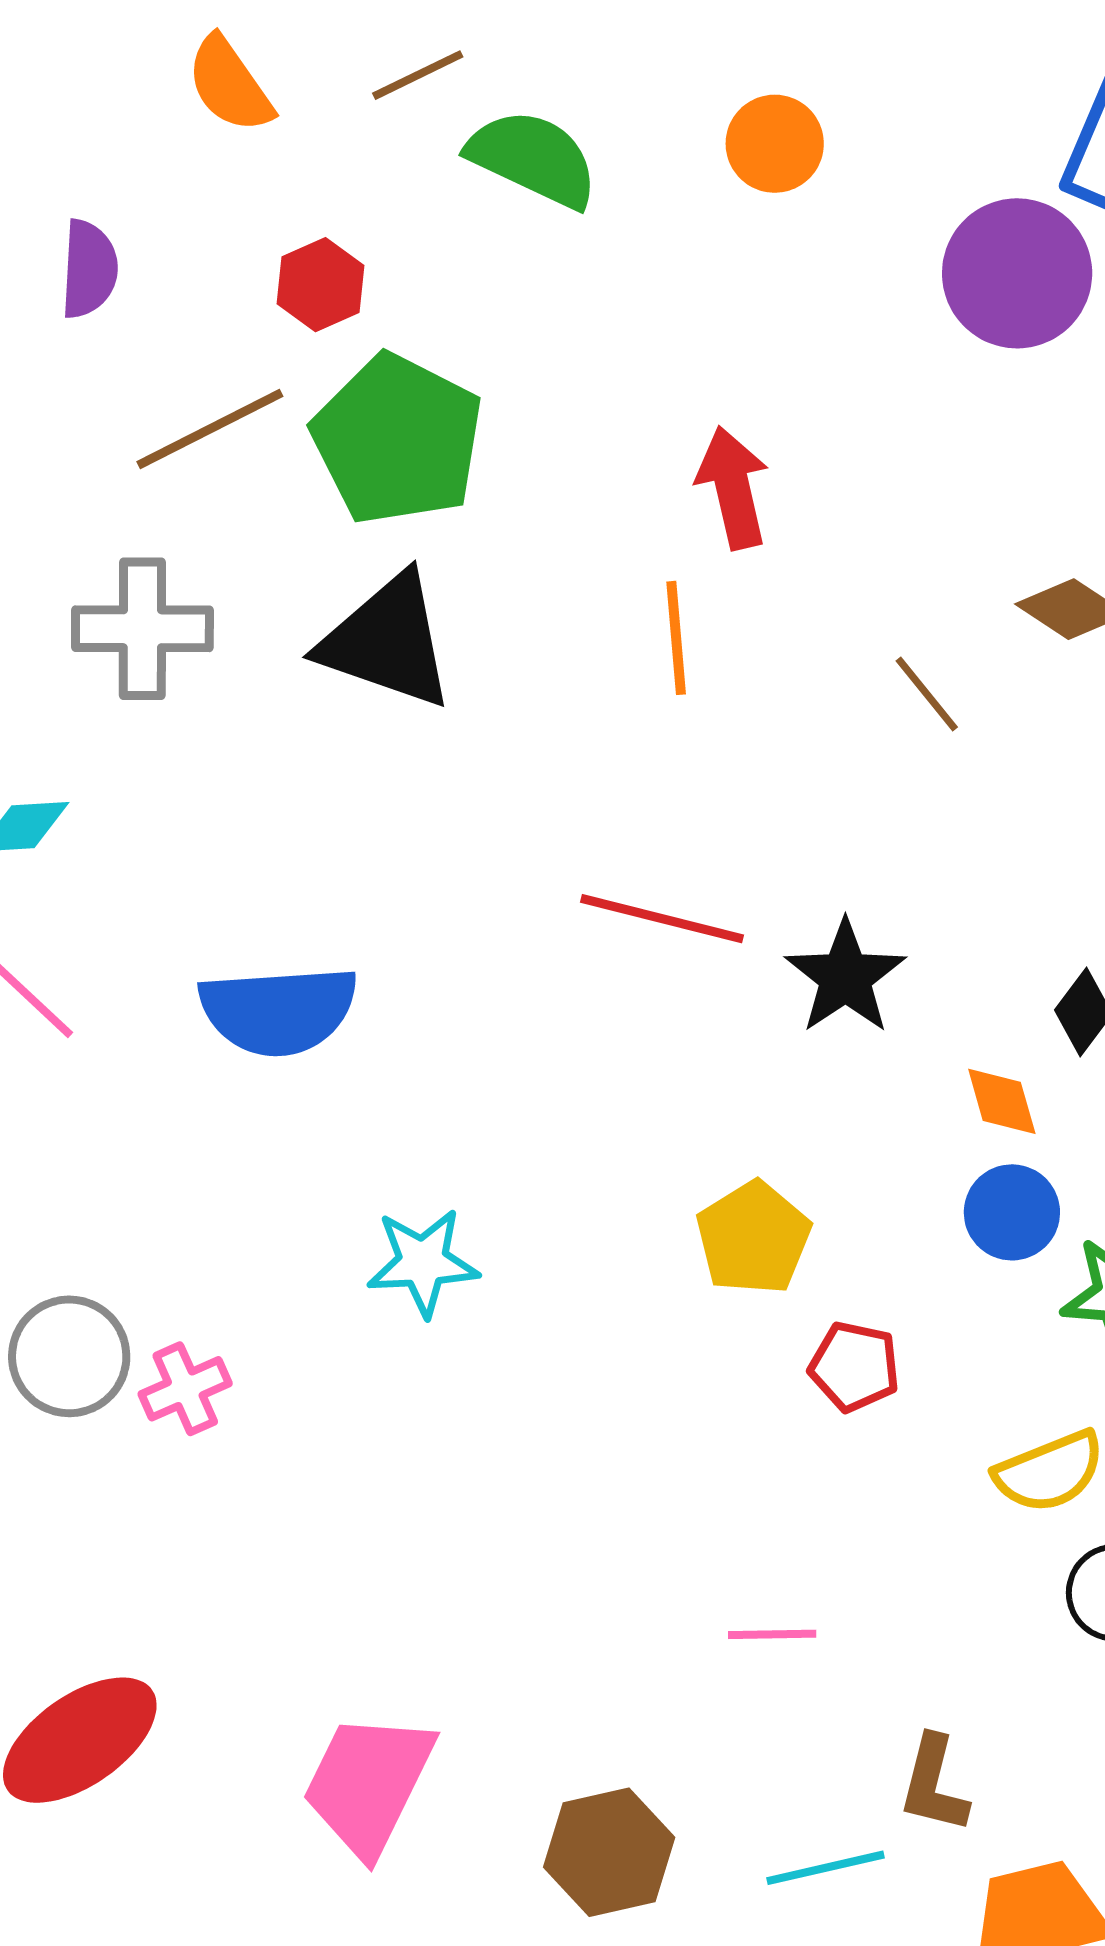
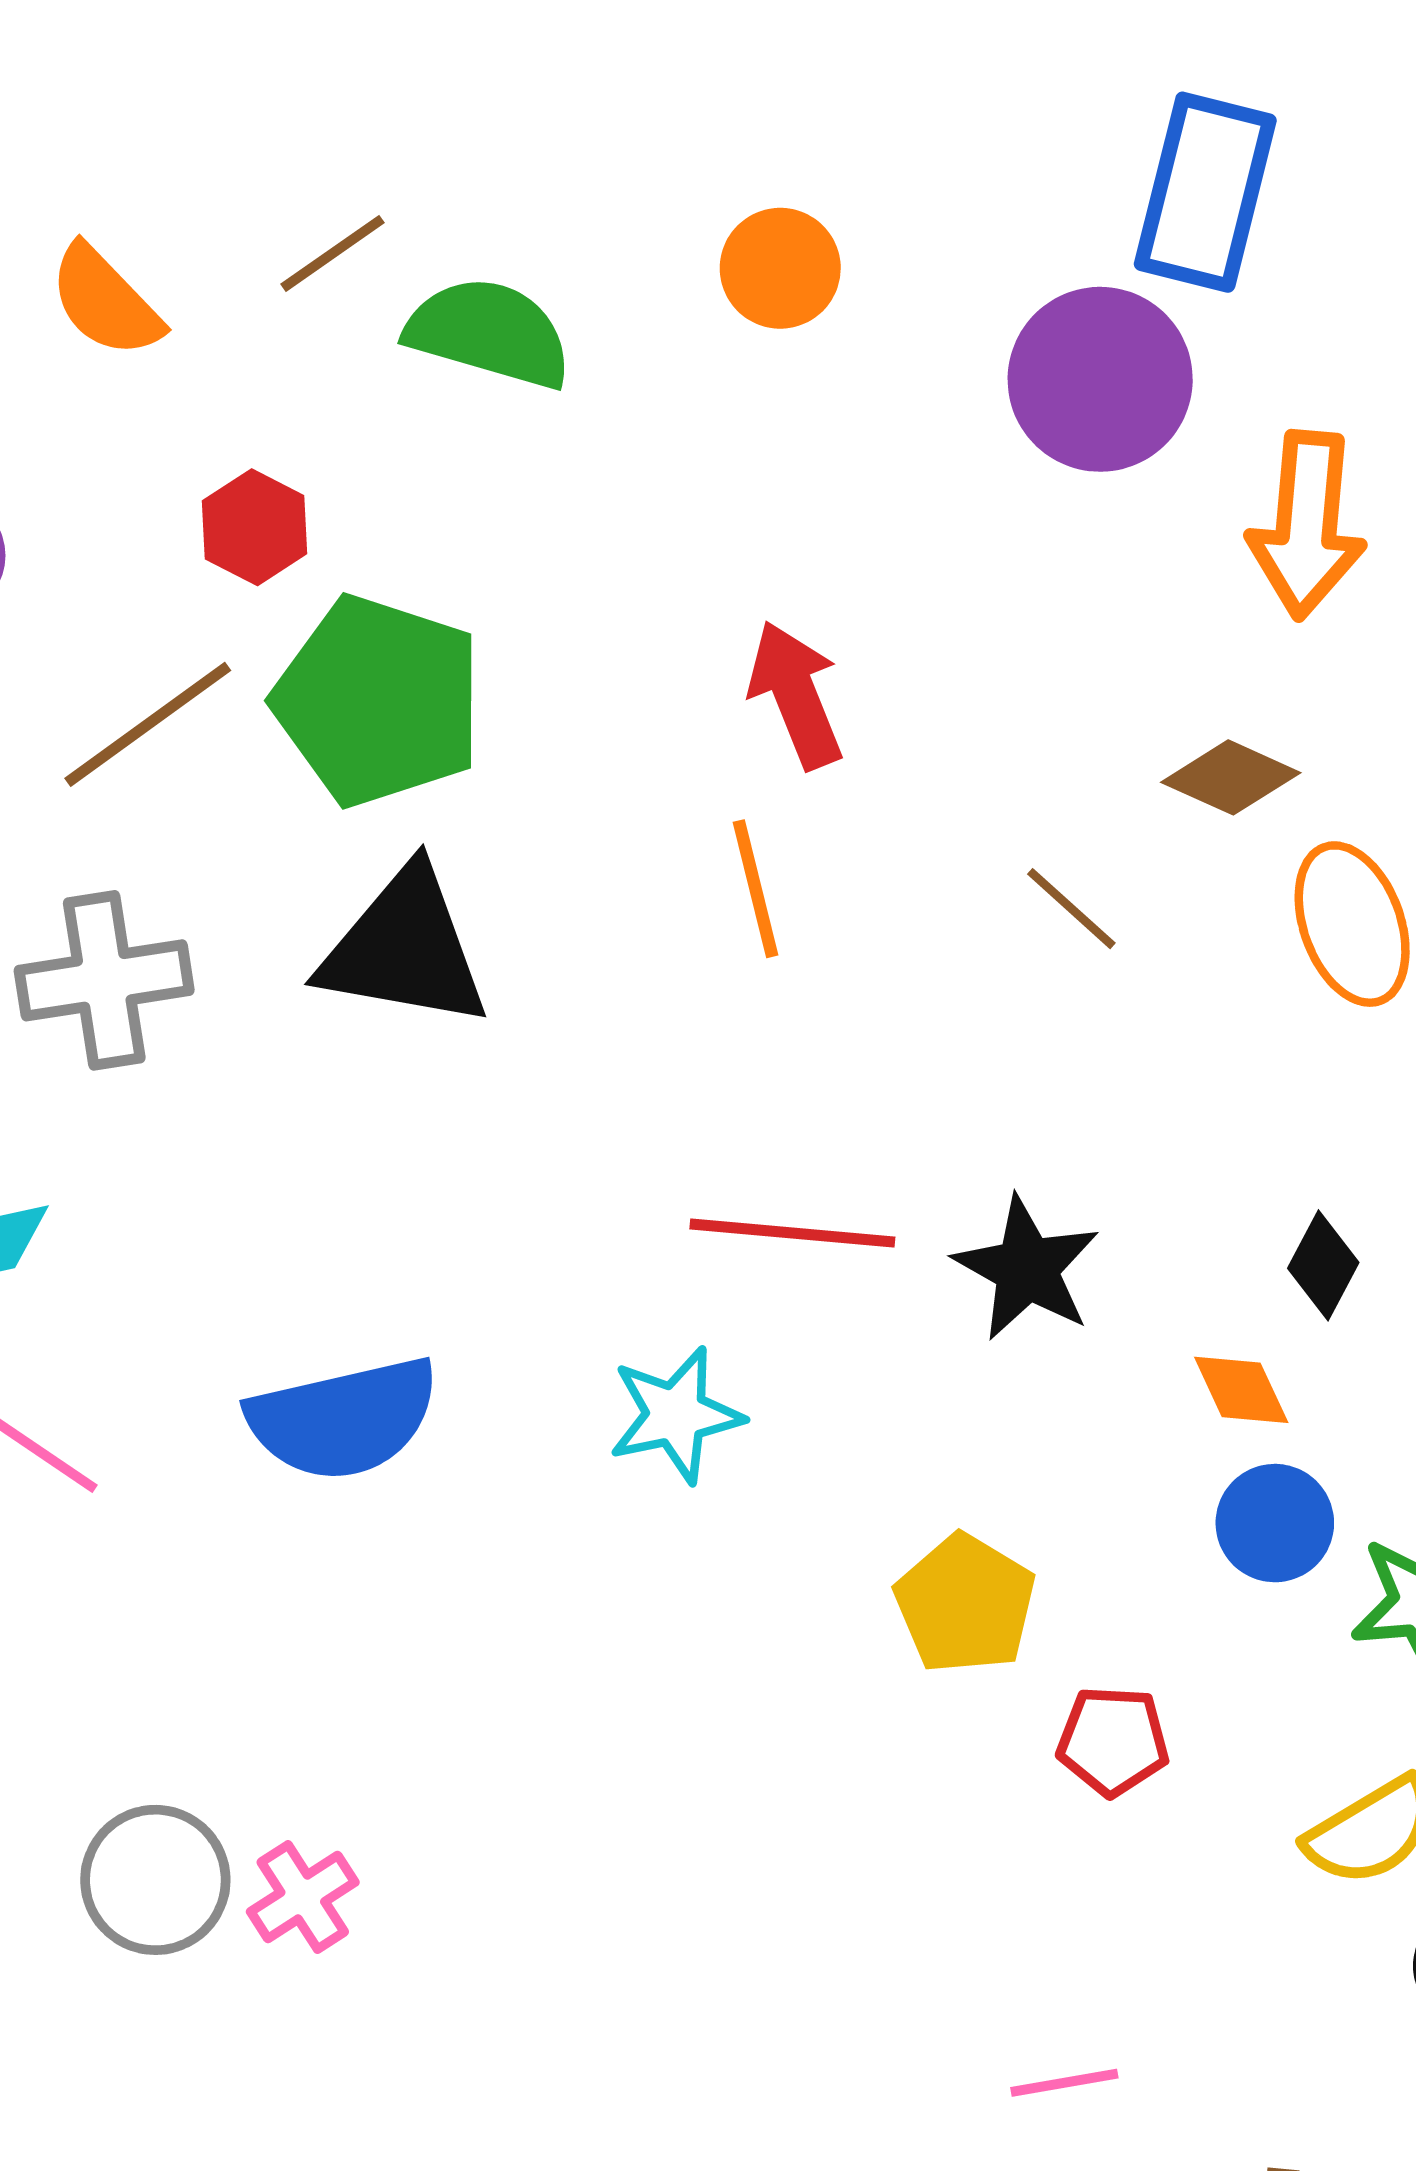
cyan star: (423, 1262) -> (676, 1415), moved

